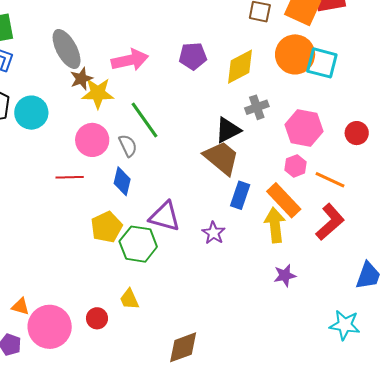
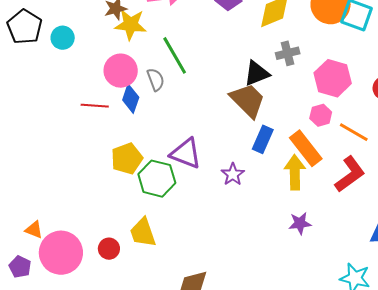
cyan circle: (31, 113) -> (63, 38), size x0.7
blue diamond: (122, 181) -> (131, 99), moved
yellow trapezoid: (129, 299) -> (143, 233), size x1.4

